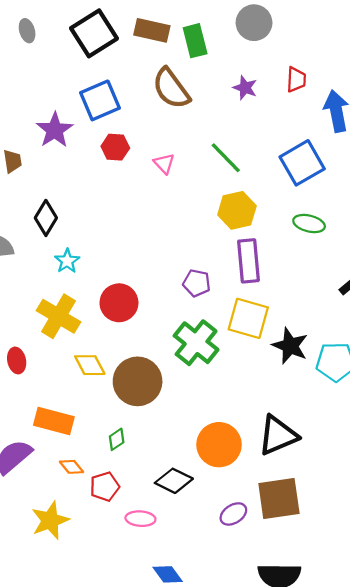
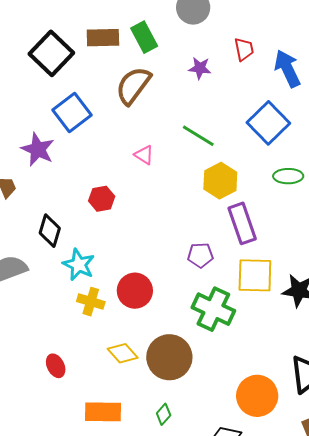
brown semicircle: (171, 88) -> (133, 86), turned 87
red hexagon: (115, 147) -> (102, 199), moved
cyan star: (67, 261) -> (79, 265), size x1.4
yellow cross: (58, 316) -> (91, 302), moved, size x0.7

